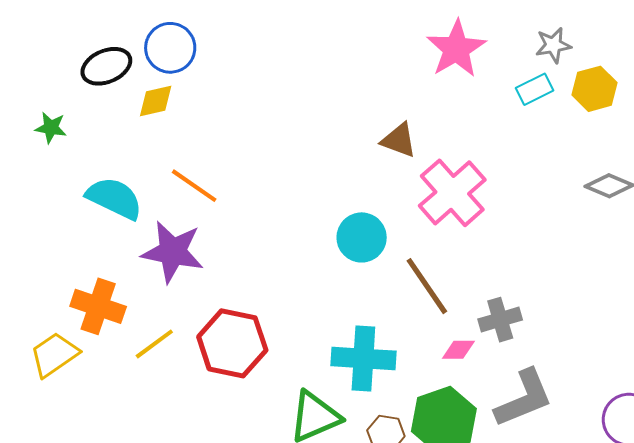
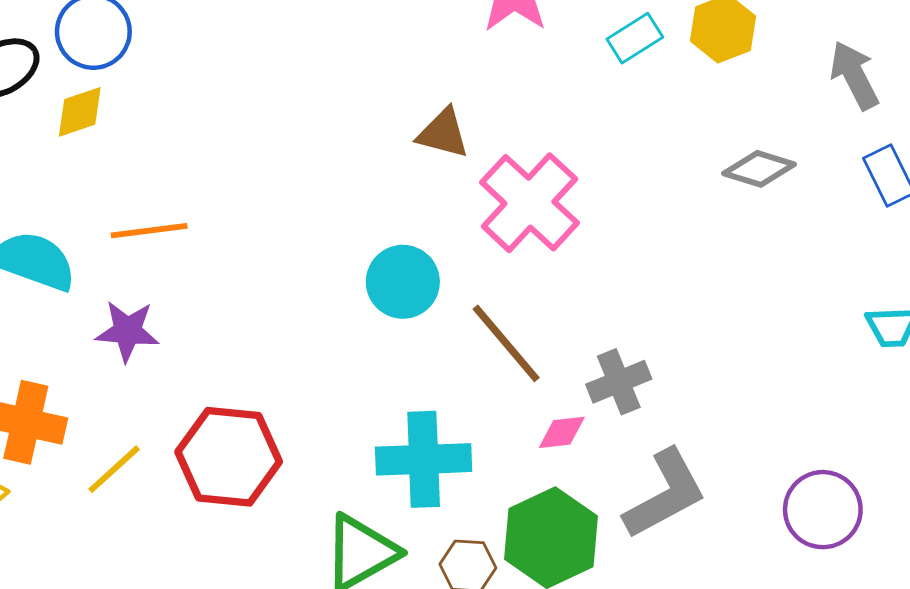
orange line: (194, 186) -> (149, 231), turned -36
purple star: (173, 252) -> (127, 331), size x0.7

